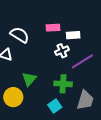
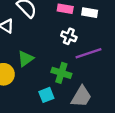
white rectangle: (73, 35) -> (90, 13), moved
white cross: (62, 51) -> (69, 36), turned 32

